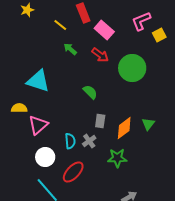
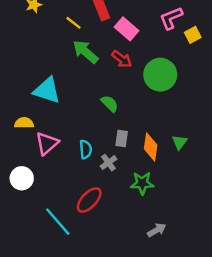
green arrow: (70, 49) -> (86, 52), size x1.6
orange diamond: (124, 128) -> (151, 147), turned -45
cyan semicircle: (70, 141) -> (86, 149), moved
white circle: (45, 157) -> (22, 178), moved

